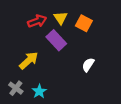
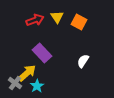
purple rectangle: (56, 40) -> (42, 53), moved
yellow arrow: (29, 61) -> (27, 73), moved

